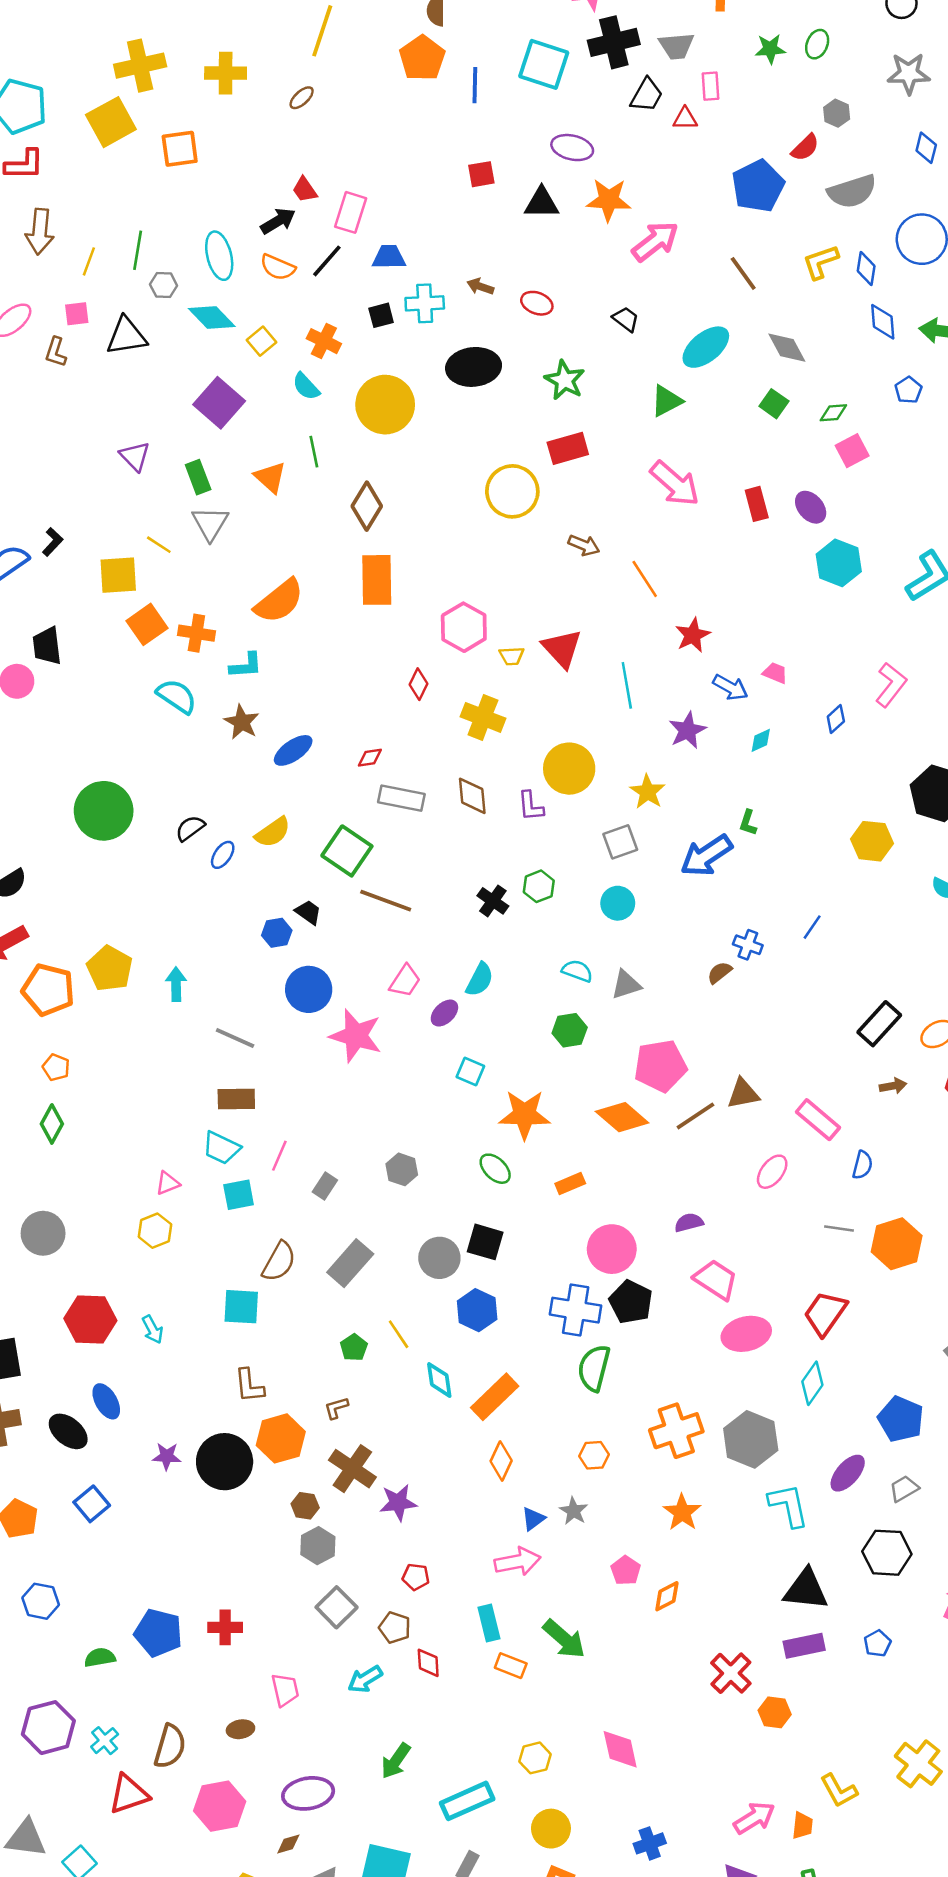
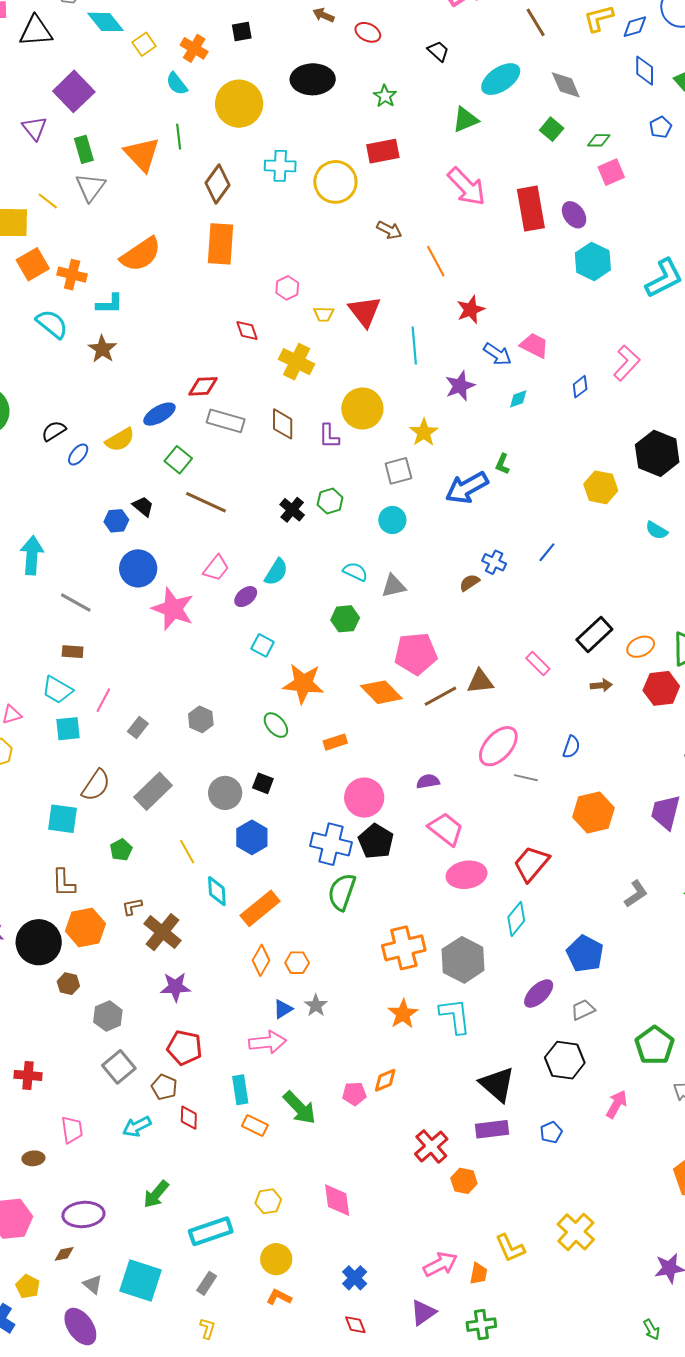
blue diamond: (866, 268) -> (635, 27), turned 60
cyan cross: (425, 303) -> (280, 166), moved
green star: (565, 380) -> (385, 96), size x0.7
purple square: (219, 403) -> (74, 91), moved
orange triangle: (270, 477) -> (142, 154), size x1.4
red rectangle: (757, 504) -> (531, 209), size x1.6
pink hexagon: (464, 627) -> (287, 288), size x0.6
pink trapezoid: (775, 673) -> (534, 345), size x1.4
red diamond: (419, 684) -> (247, 331), turned -50
blue ellipse: (293, 750) -> (159, 414), moved
red diamond: (370, 758) -> (203, 386), size x1.4
green square: (347, 851) -> (178, 460), size x0.7
cyan arrow: (176, 984) -> (32, 555), size x1.4
brown rectangle: (236, 1099) -> (73, 652), size x0.7
pink rectangle: (818, 1120) -> (538, 663), moved, size x0.7
pink ellipse: (772, 1172) -> (498, 746), size x1.5
gray line: (839, 1228) -> (526, 778), moved
black square: (485, 1242) -> (263, 783), size x0.7
green pentagon: (354, 1348) -> (121, 850), moved
orange hexagon: (594, 1455) -> (297, 963), moved
brown cross: (352, 1469) -> (163, 932), moved
cyan L-shape: (789, 1505) -> (455, 1016), moved
brown hexagon: (305, 1506) -> (68, 984), moved
pink pentagon: (626, 1570) -> (354, 1094), moved, turned 30
red pentagon: (416, 1577) -> (185, 1048), size x1.6
black triangle: (806, 1590) -> (497, 1084), turned 30
blue cross: (650, 1843) -> (355, 1278), turned -30

